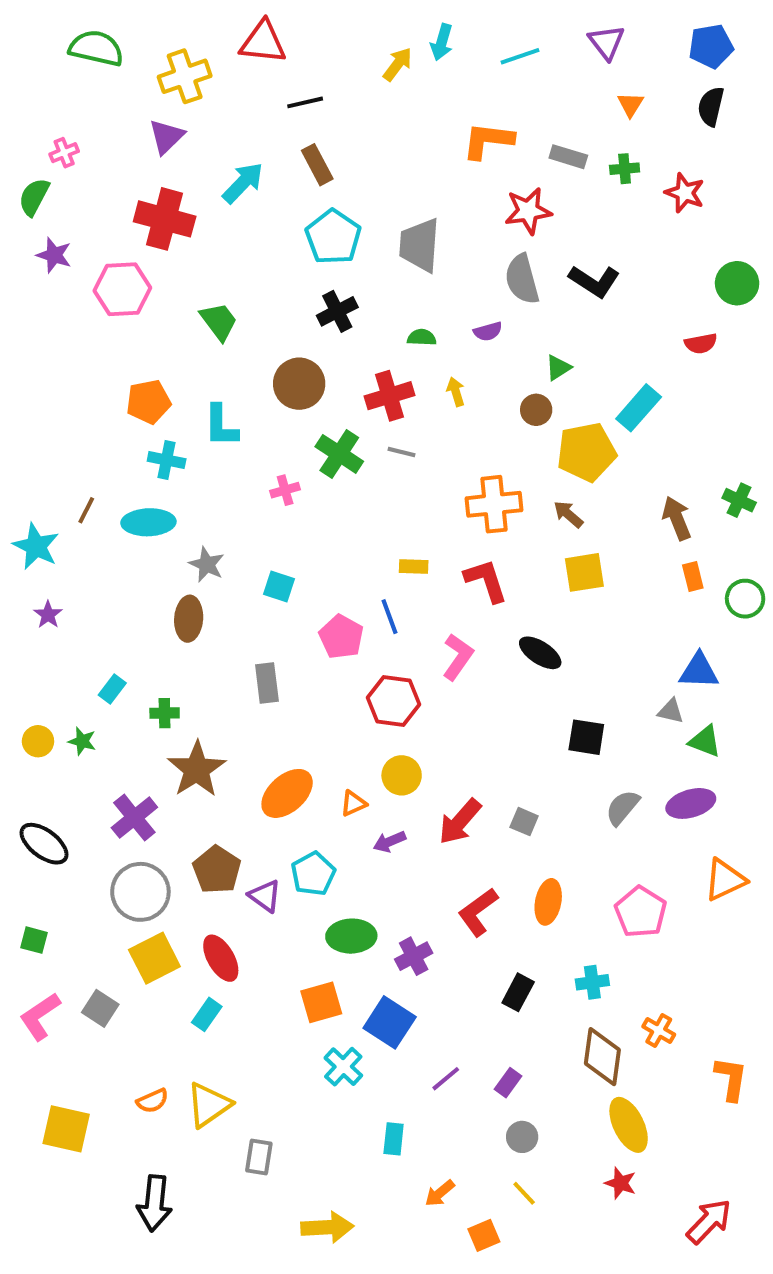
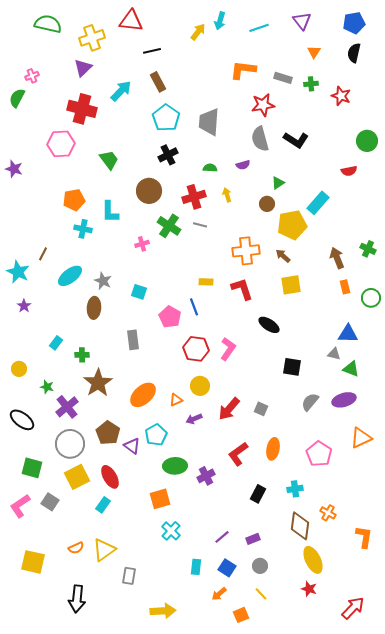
purple star: (54, 255) -> (14, 169), moved
cyan ellipse: (148, 522) -> (70, 276), moved, turned -35
pink L-shape: (458, 657) -> (228, 349), moved
green star: (82, 741) -> (47, 387), moved
green square: (34, 940) -> (32, 468), moved, size x1.5
blue square: (390, 1022) -> (227, 568), moved, size x0.7
purple rectangle: (508, 1083) -> (253, 539), turned 32

